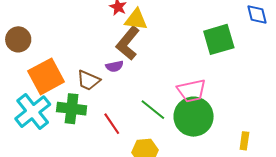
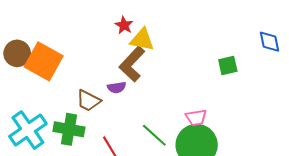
green square: (219, 39) -> (228, 65), size x0.6
orange square: (46, 76) -> (44, 61), moved, turned -36
pink trapezoid: (192, 91) -> (196, 118), size x0.7

